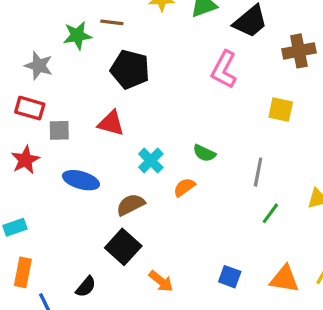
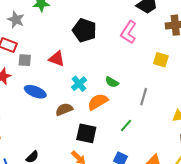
black pentagon: (130, 69) -> (84, 30), moved
orange semicircle: (184, 187) -> (98, 102), size x1.5
green line: (270, 213) -> (126, 125), moved
black square: (123, 247) -> (86, 133), moved, turned -35

